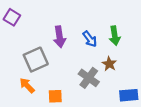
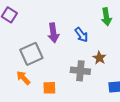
green arrow: (115, 36) -> (106, 17), moved
gray cross: (89, 78) -> (80, 71), turned -30

